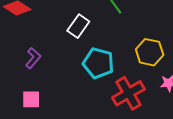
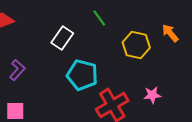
yellow hexagon: (150, 52) -> (136, 45), moved

